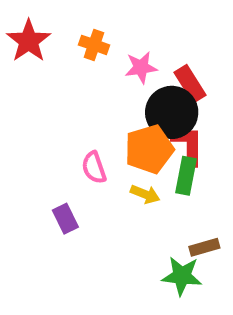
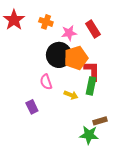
red rectangle: (190, 84) -> (93, 29), moved
black circle: (172, 112) -> (59, 55), moved
orange pentagon: (149, 149) -> (76, 58), moved

